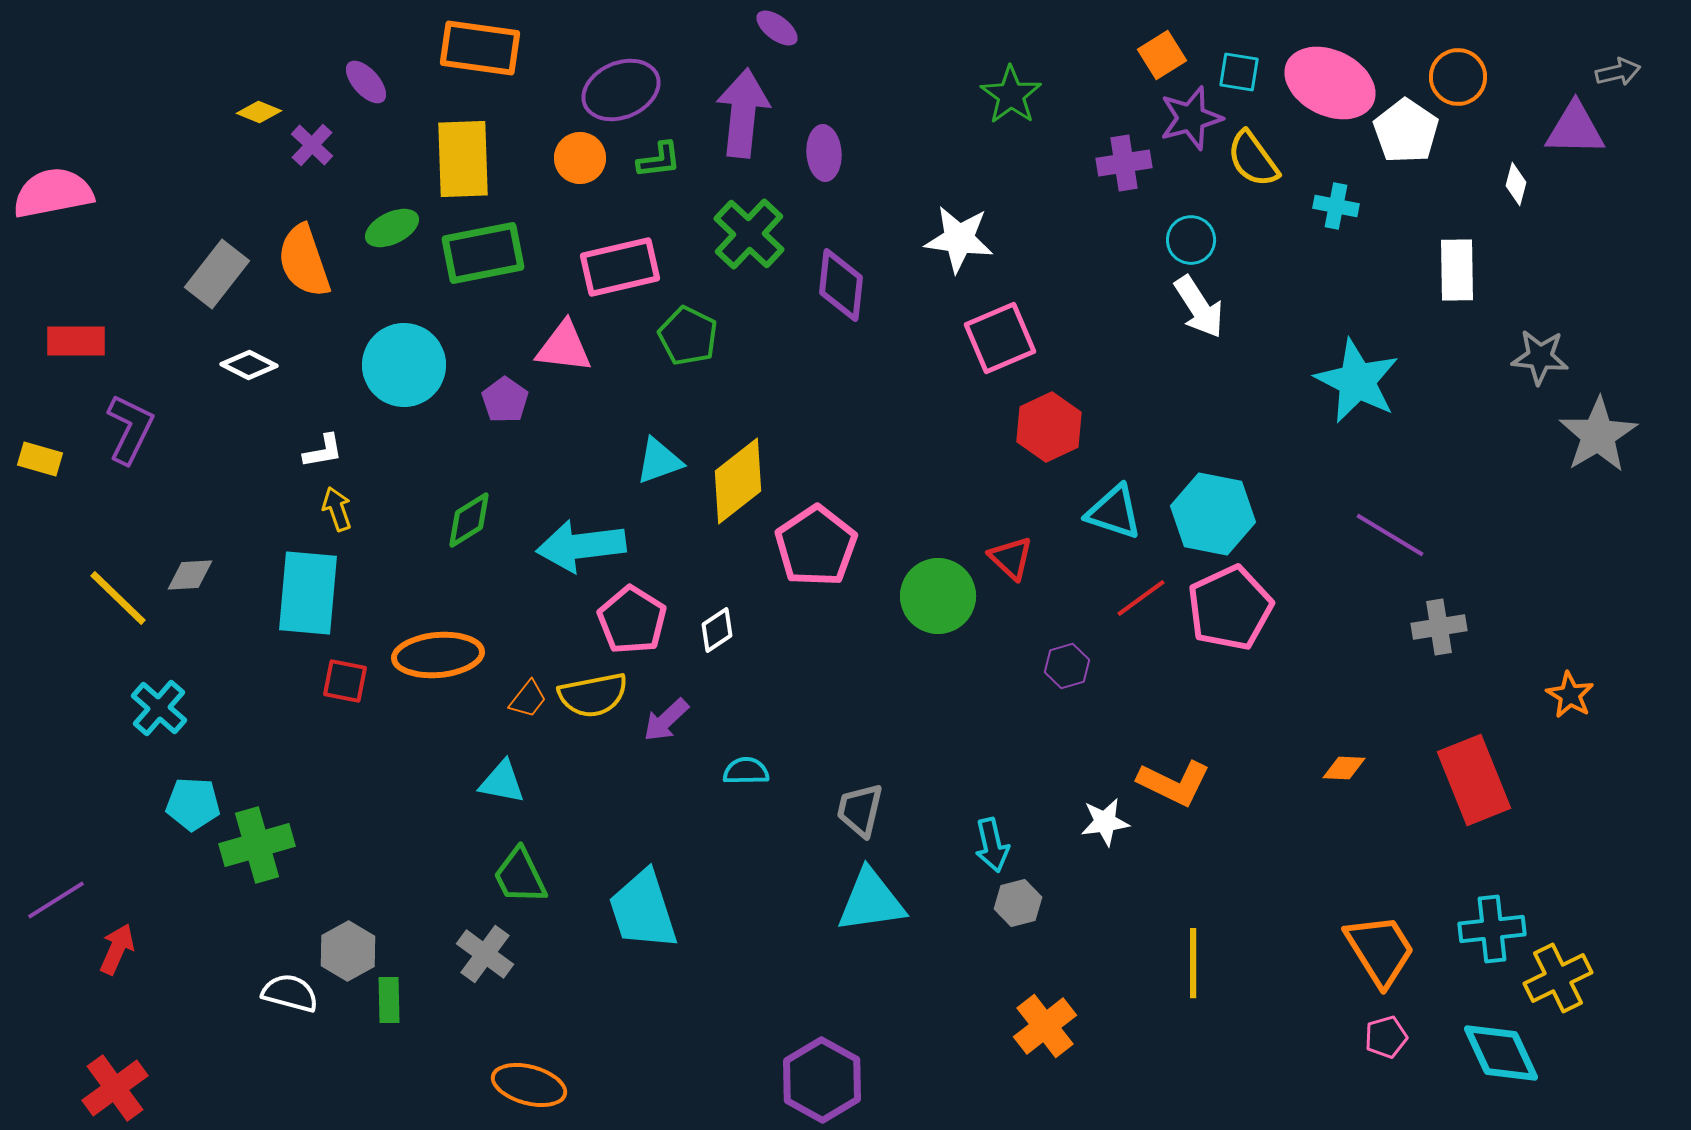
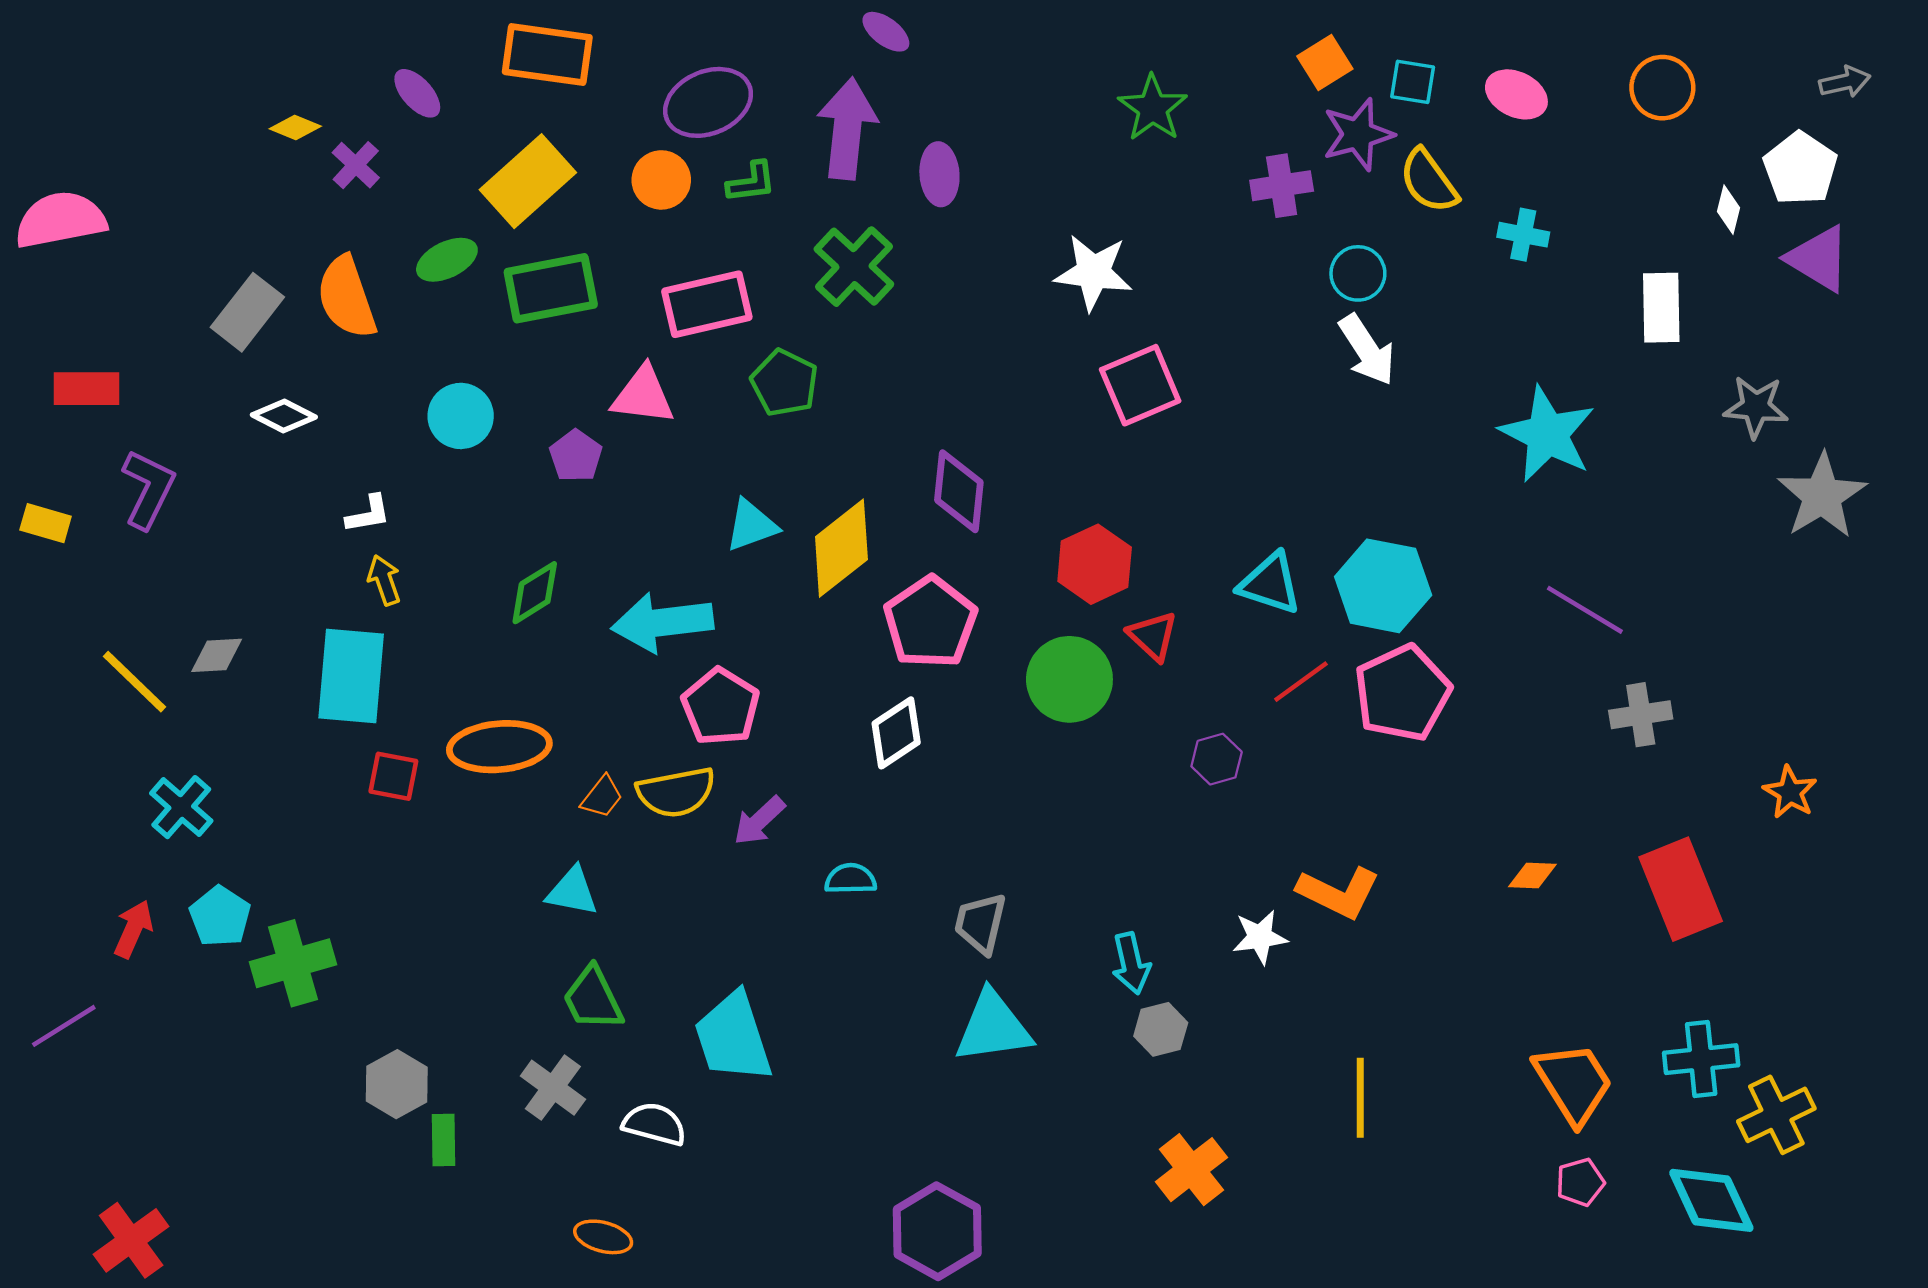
pink ellipse: (1330, 83) -> (1516, 94), size x0.6
purple triangle: (1575, 129) -> (1819, 259), moved, turned 30
white pentagon: (1406, 131) -> (1800, 169), moved
yellow rectangle: (463, 159) -> (528, 181), turned 50
purple diamond: (841, 285) -> (959, 491), moved
cyan circle: (404, 365) -> (461, 416), size x0.7
red hexagon: (1049, 427) -> (1095, 564), moved
white diamond: (717, 630) -> (896, 733), moved, size x1.4
cyan pentagon: (193, 804) -> (220, 917), turned 30
red arrow: (117, 949) -> (133, 929), moved
white semicircle: (290, 993) -> (654, 1124), moved
orange ellipse: (529, 1085) -> (603, 1237), size x0.7

